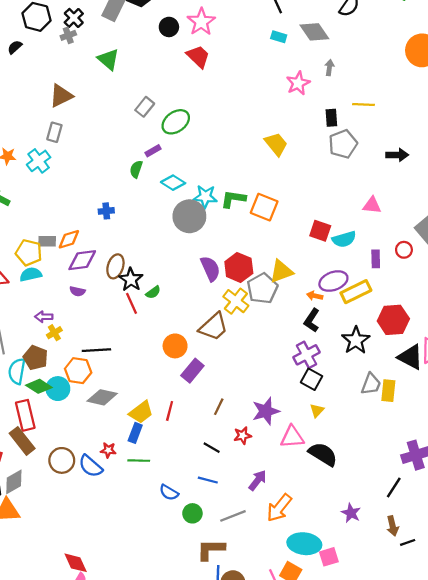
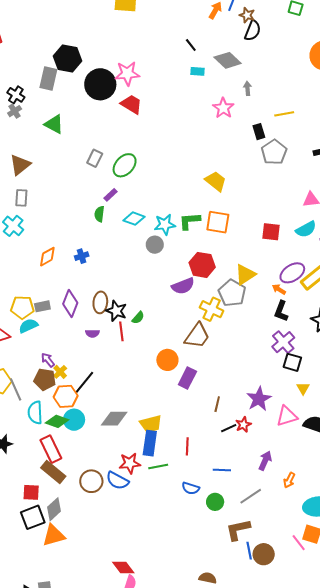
pink star: (201, 22) -> (127, 74), turned -30
black circle: (169, 27) -> (100, 84), size x1.8
yellow trapezoid: (276, 144) -> (216, 181), moved
gray circle: (189, 216) -> (155, 245), size x0.6
orange diamond: (69, 239) -> (47, 257), moved
cyan semicircle: (344, 239) -> (306, 229), moved
gray rectangle: (47, 241) -> (42, 306), moved
purple diamond: (82, 260) -> (70, 303), turned -48
red hexagon: (239, 267) -> (202, 265), moved
purple semicircle: (210, 269) -> (183, 286), turned 105
purple semicircle: (77, 291) -> (92, 333), moved
orange arrow: (315, 296) -> (279, 289), turned 32
red line: (131, 303) -> (121, 331), turned 30
purple arrow: (44, 317) -> (48, 360), turned 63
black line: (96, 350) -> (84, 382), moved, turned -35
brown pentagon: (36, 358) -> (45, 379), moved
orange hexagon: (78, 371) -> (66, 396), moved
red line: (170, 411) -> (187, 446), moved
yellow trapezoid: (141, 412) -> (151, 424), turned 35
blue rectangle: (135, 433) -> (150, 443), size x1.4
black line: (212, 448) -> (229, 428), moved, turned -42
red star: (108, 450) -> (130, 463), size x1.5
orange arrow: (279, 508) -> (289, 480), size x0.6

